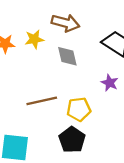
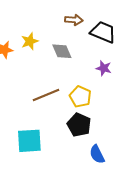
brown arrow: (65, 23) -> (74, 20), moved, size x0.7
yellow pentagon: (79, 109) -> (80, 97), turned -30

